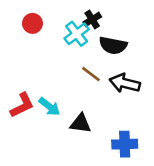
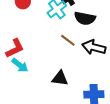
red L-shape: (22, 105) -> (15, 48), moved
cyan arrow: (49, 107) -> (20, 65), moved

